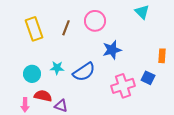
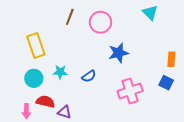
brown line: (66, 28) -> (70, 17), moved
yellow rectangle: (34, 29) -> (36, 45), moved
blue semicircle: (84, 72) -> (89, 76), size x0.6
blue square: (148, 78) -> (166, 83), moved

